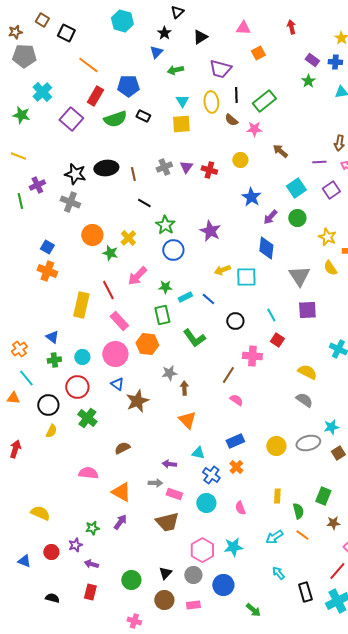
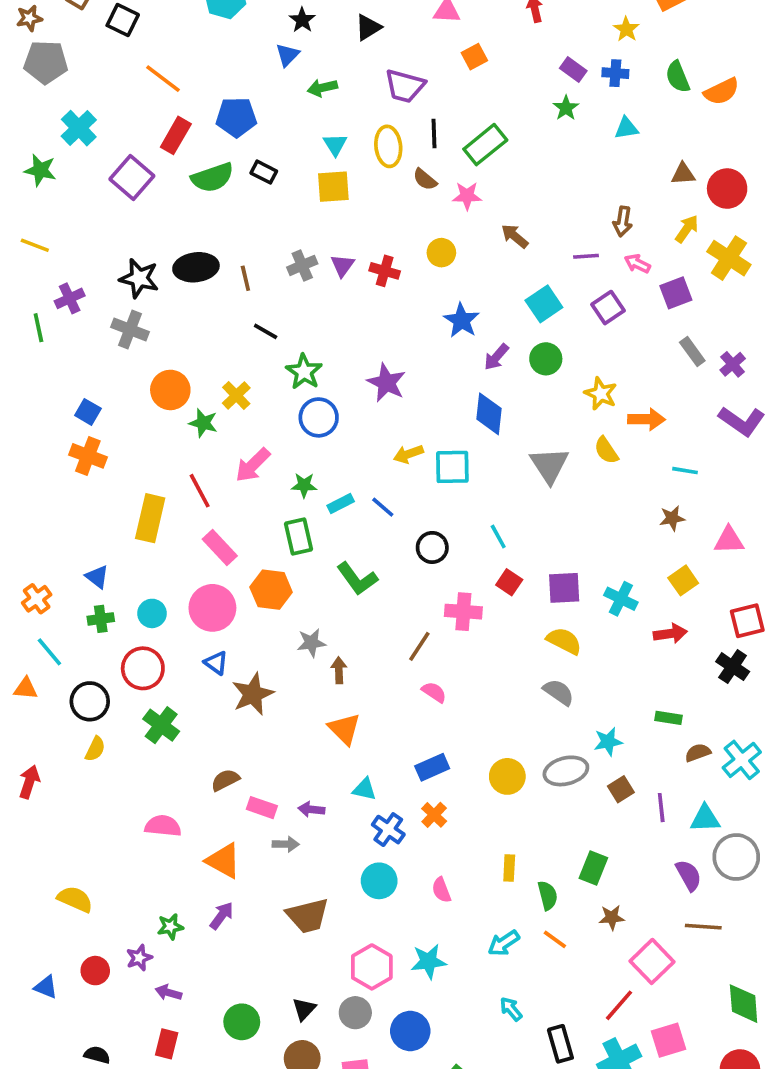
purple square: (307, 310) -> (564, 588), moved
pink rectangle: (174, 494) -> (262, 808), moved

